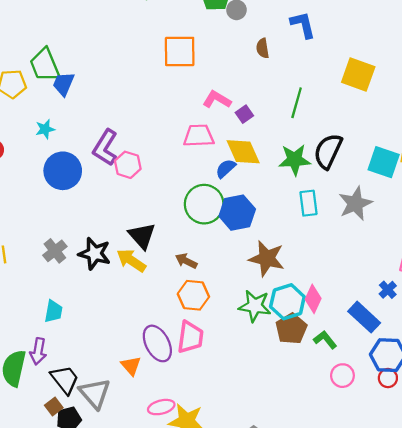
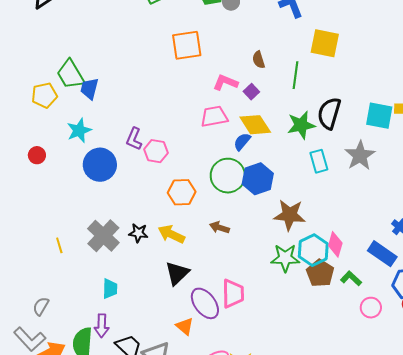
brown semicircle: (263, 48) -> (259, 60), moved
yellow square: (358, 75) -> (325, 43), moved
cyan star: (45, 129) -> (79, 131), size x1.4
purple L-shape: (105, 148) -> (134, 139), size x0.7
black triangle: (142, 236) -> (177, 273), moved, turned 36
gray cross: (55, 251) -> (103, 236), size x1.5
black star: (95, 254) -> (138, 233), size x0.7
orange hexagon: (193, 295) -> (182, 192), moved

